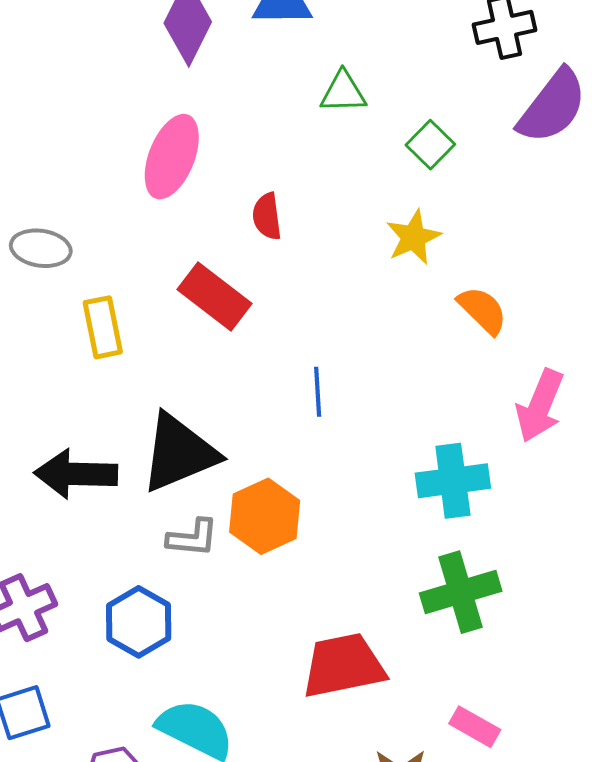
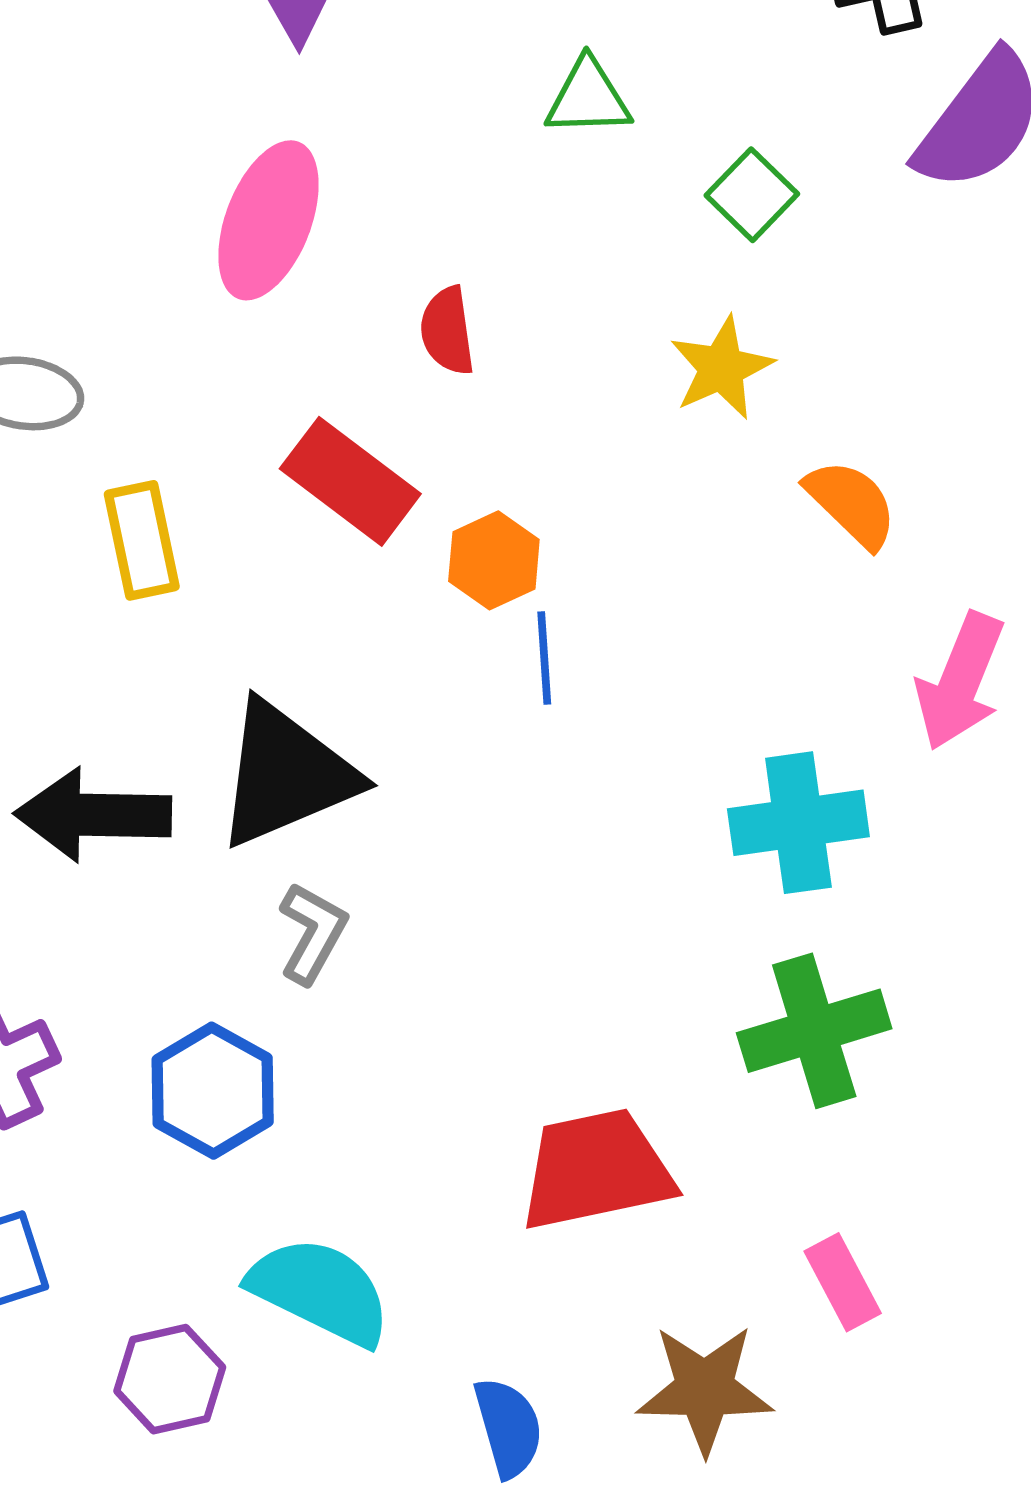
orange hexagon: (265, 516) -> (494, 560), moved, size x0.7
gray L-shape: (193, 538) -> (312, 933), turned -66
pink rectangle: (475, 727) -> (843, 1282), turned 33

